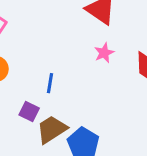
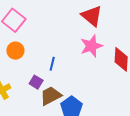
pink star: (104, 53) -> (91, 46), size x1.6

